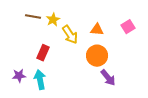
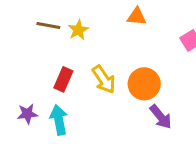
orange triangle: (97, 30) -> (137, 16), moved
yellow arrow: (70, 35) -> (104, 79), moved

